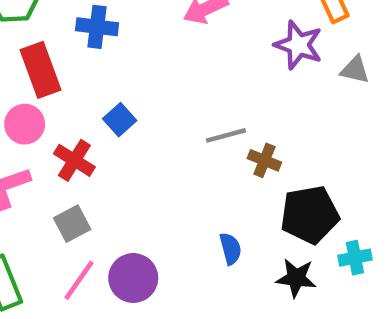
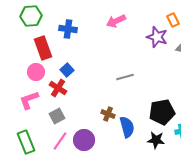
blue square: (120, 120) -> (67, 70), moved
brown cross: (264, 160) -> (108, 114), moved
blue semicircle: (231, 249) -> (127, 127), size x1.5

